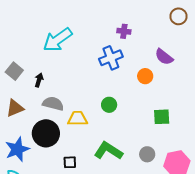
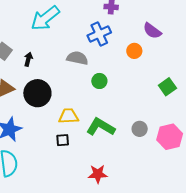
gray semicircle: (53, 104) -> (77, 58), moved
green square: (162, 117) -> (167, 87), moved, turned -30
yellow trapezoid: (78, 119) -> (69, 116), moved
black circle: (46, 133) -> (37, 93), moved

